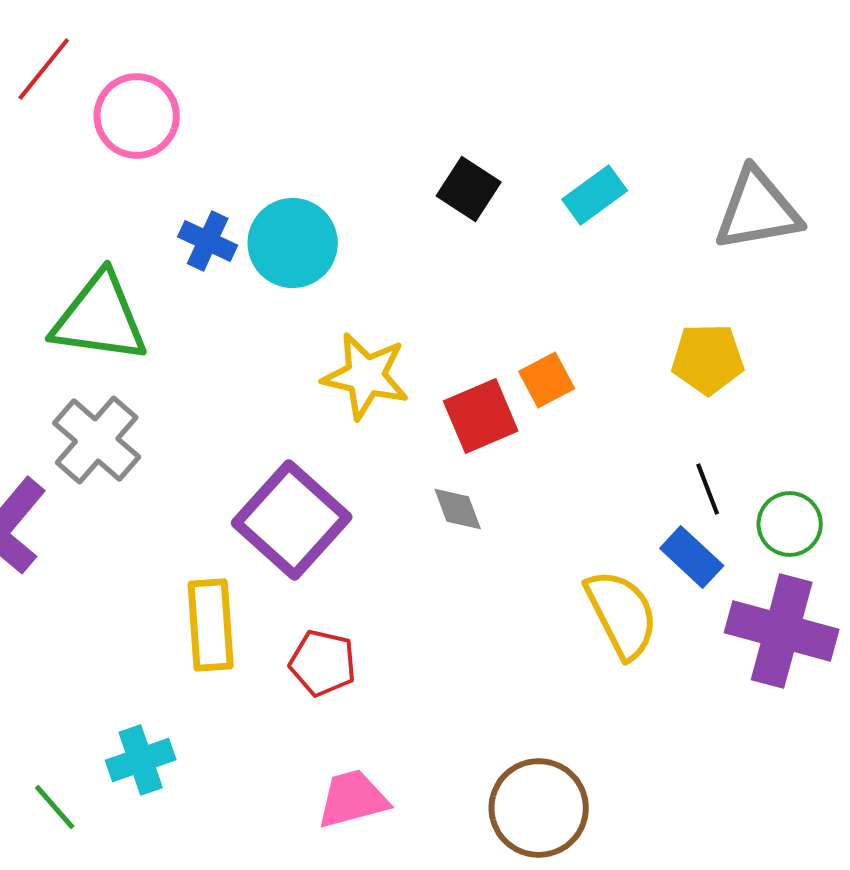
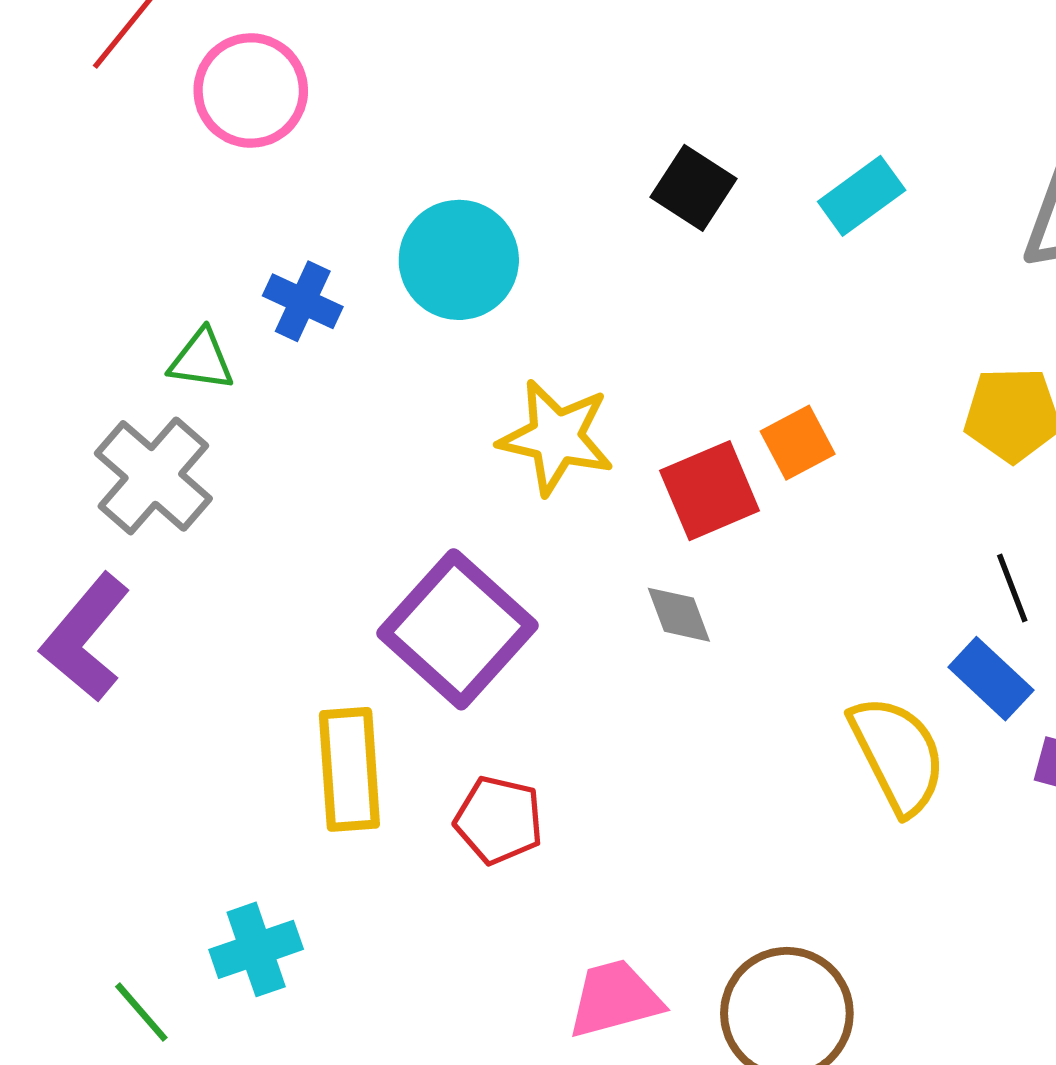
blue cross: (208, 241) -> (303, 301), moved
green triangle: (100, 318) -> (201, 360), size x0.5
gray cross: (97, 440) -> (153, 476), moved
pink trapezoid: (353, 799) -> (615, 999), moved

